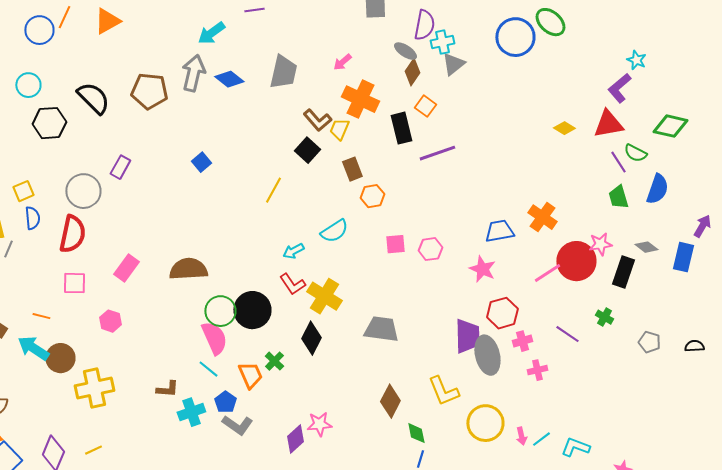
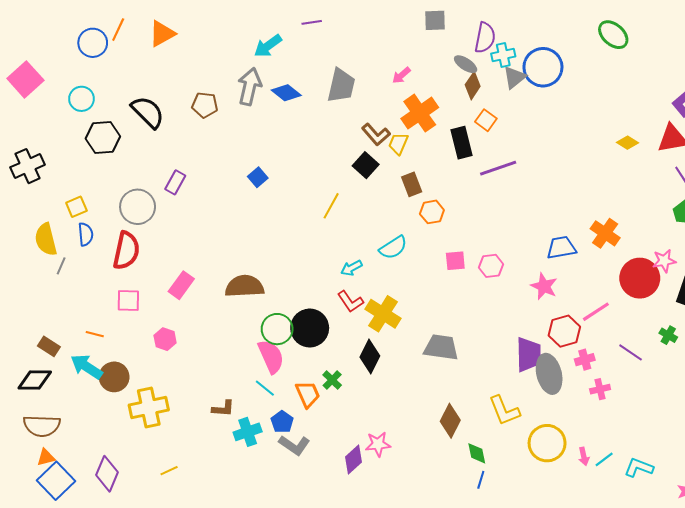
blue circle: (515, 37) -> (543, 67), moved
brown pentagon: (149, 91) -> (205, 105), size x0.7
orange cross: (360, 99) -> (420, 113), turned 30
pink line: (547, 273) -> (596, 312), moved
yellow line: (93, 450) -> (169, 471), moved

